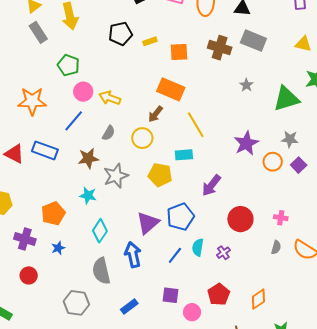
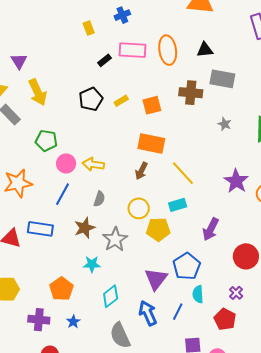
yellow circle: (142, 138) -> (139, 208), moved
cyan diamond: (100, 231) -> (111, 296), turned 30
cyan semicircle: (198, 247) -> (198, 294), moved
blue line: (175, 255) -> (178, 312), moved
red pentagon: (219, 294) -> (225, 319), moved

